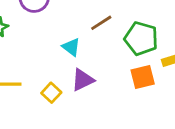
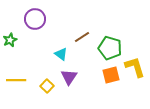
purple triangle: (83, 80) -> (69, 77), turned -30

